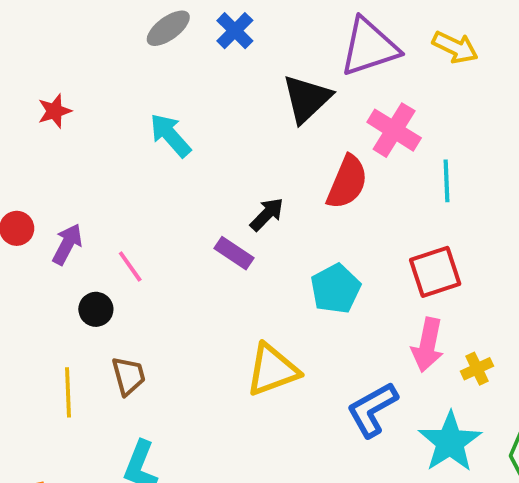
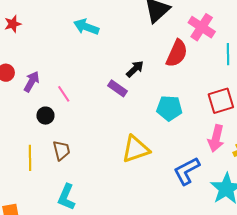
red star: (55, 111) -> (13, 24), moved
cyan arrow: (170, 135) -> (86, 27), turned -30
cyan pentagon: (336, 289) -> (169, 108), turned 30

